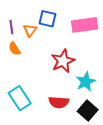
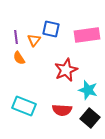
cyan star: (86, 82) -> (88, 90), turned -30
cyan rectangle: (20, 98) -> (24, 106), turned -35

